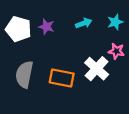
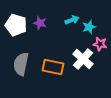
cyan star: (115, 22) -> (89, 27), moved

